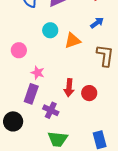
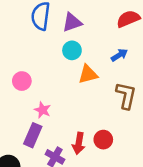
cyan circle: (50, 30) -> (72, 50), moved
red arrow: (69, 88) -> (79, 143), moved

